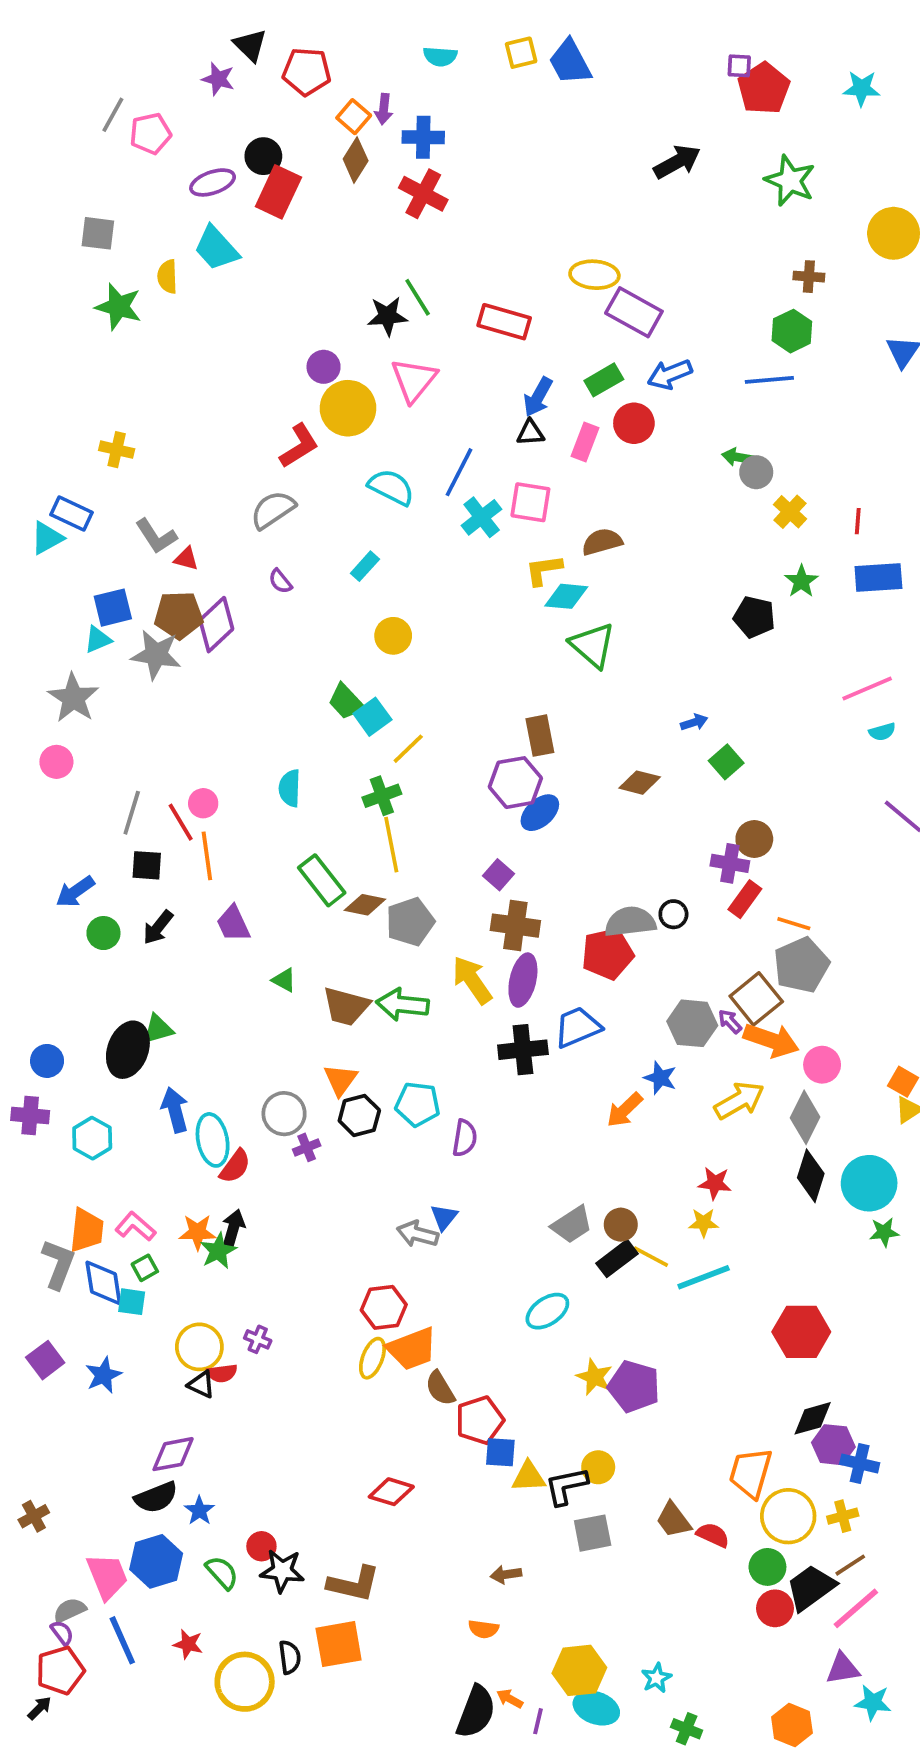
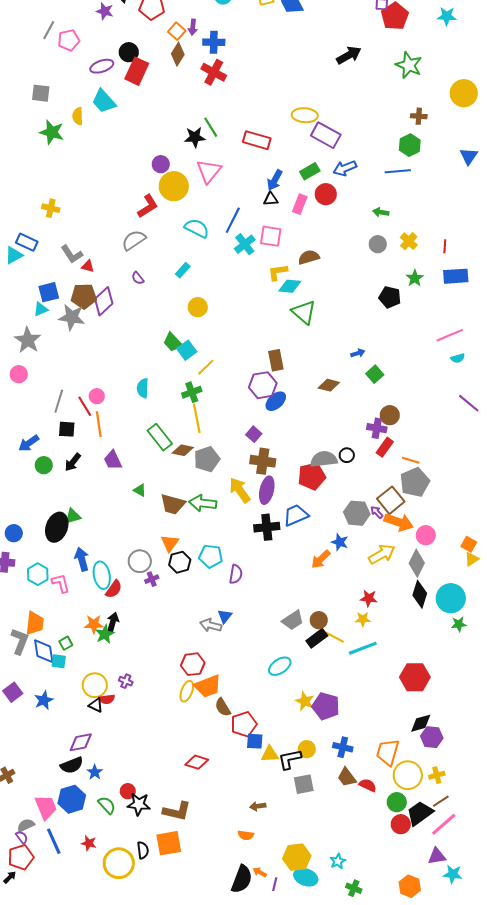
gray circle: (756, 472) -> (378, 244), moved
pink L-shape: (135, 1226) -> (61, 583), moved, turned 35
blue cross: (860, 1464) -> (343, 747), moved

